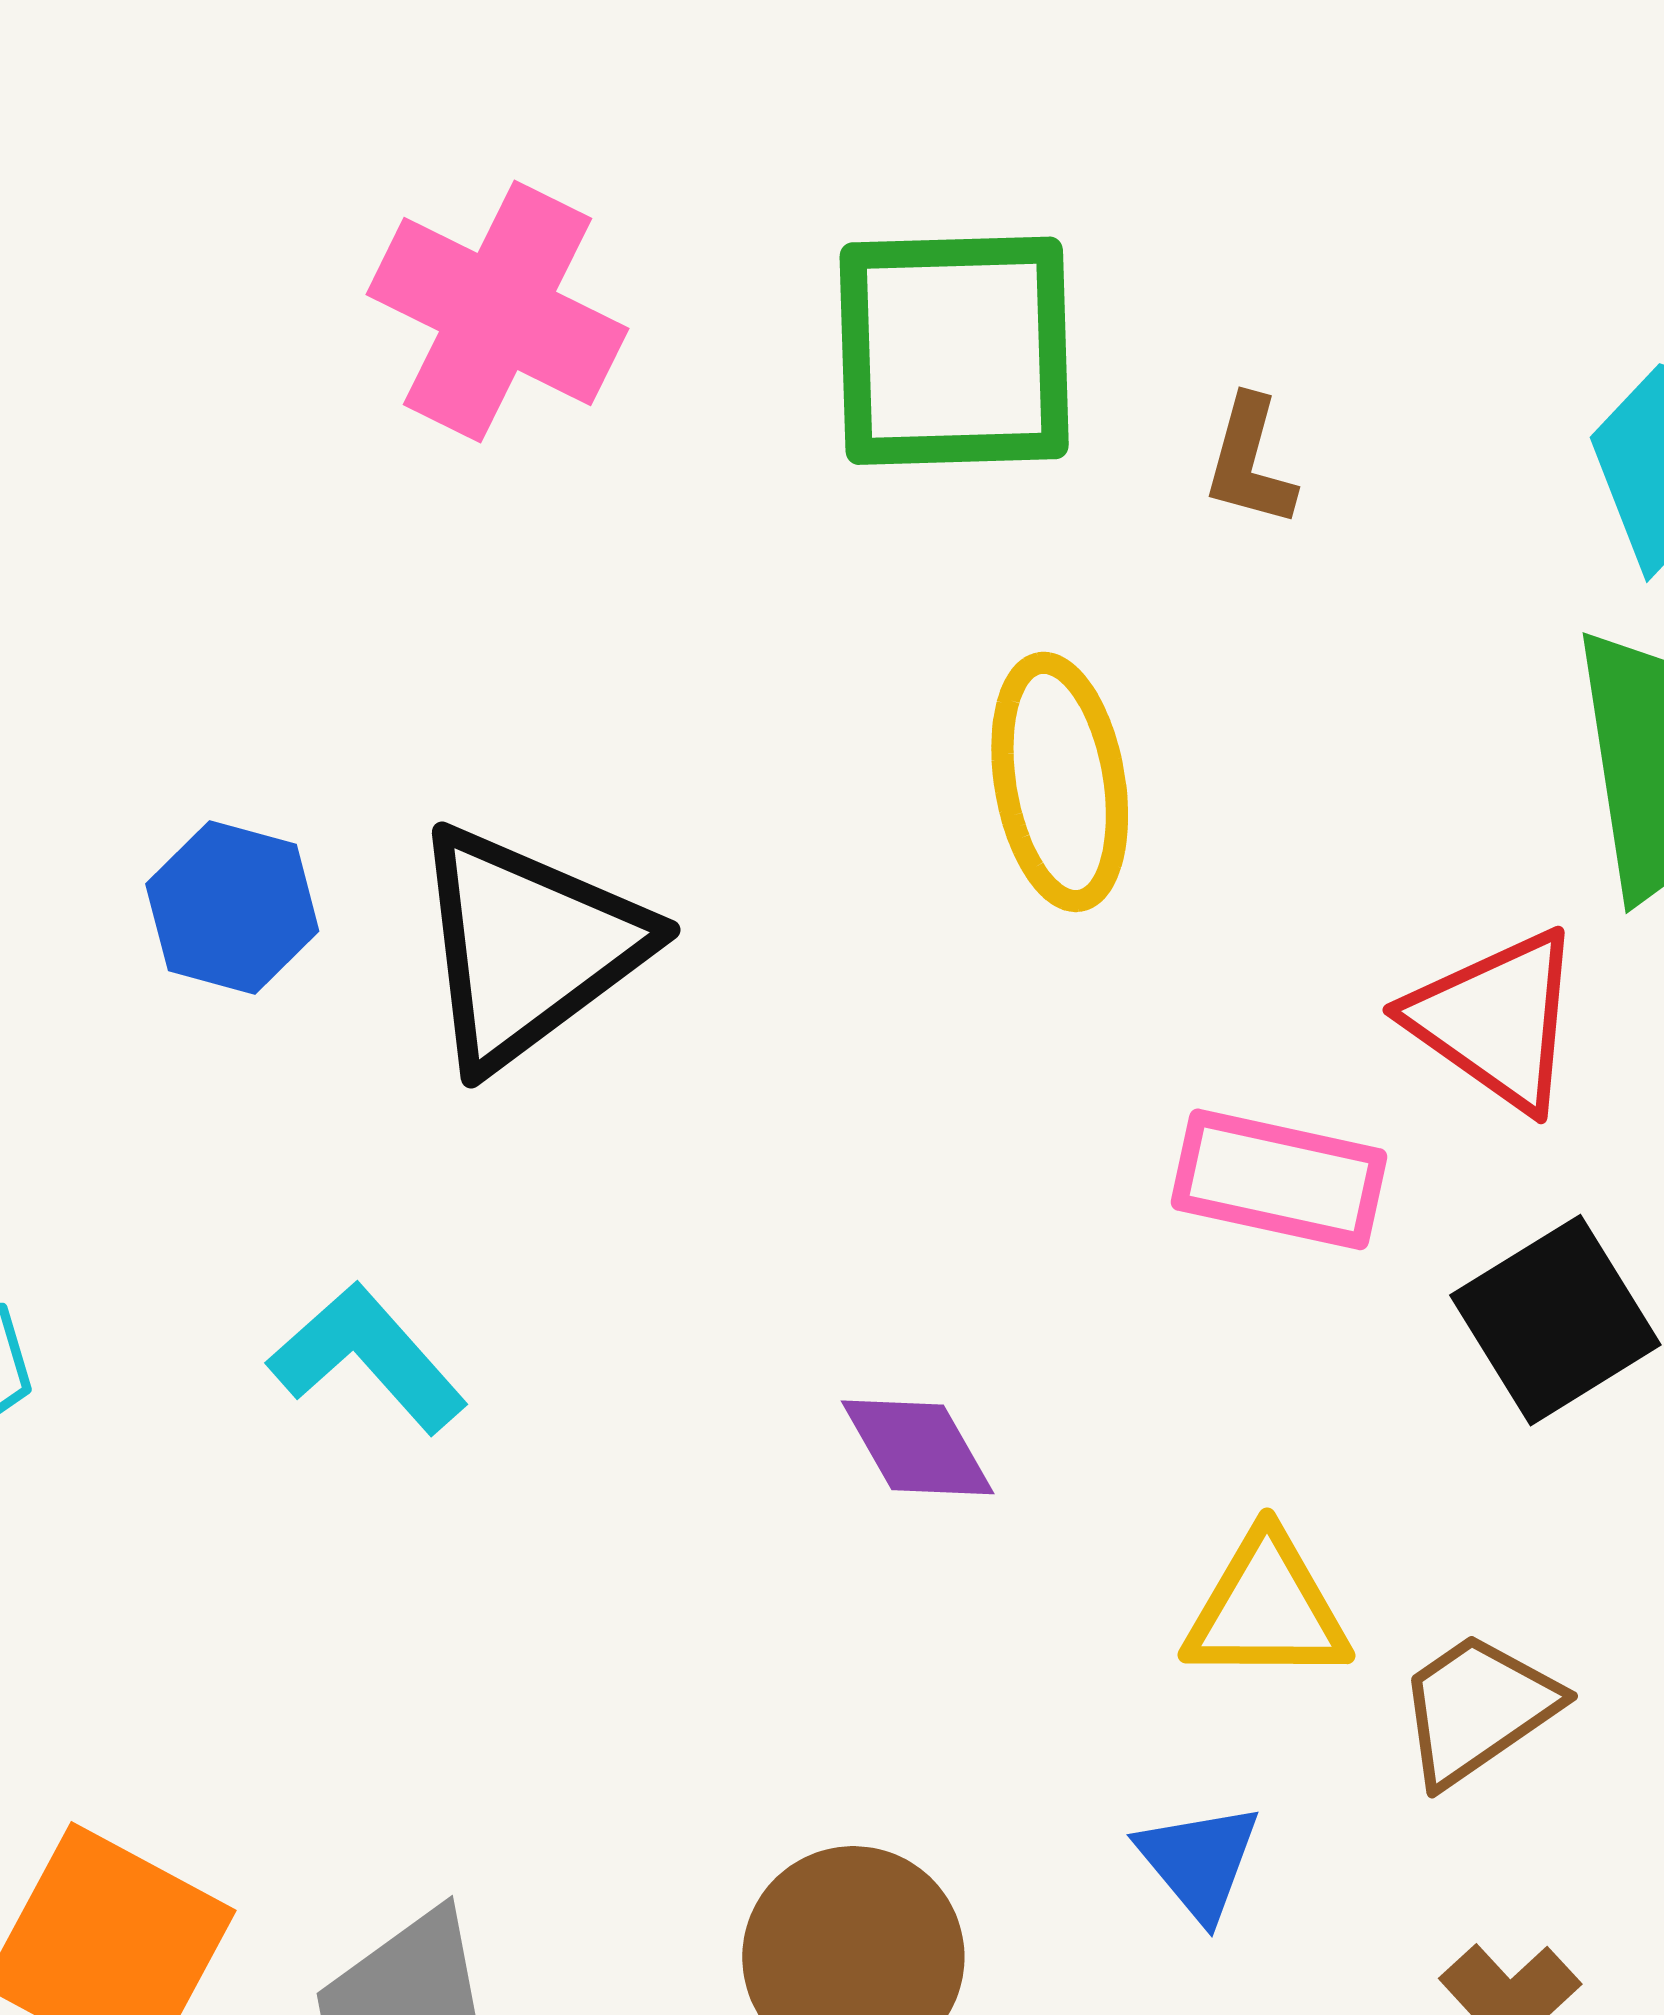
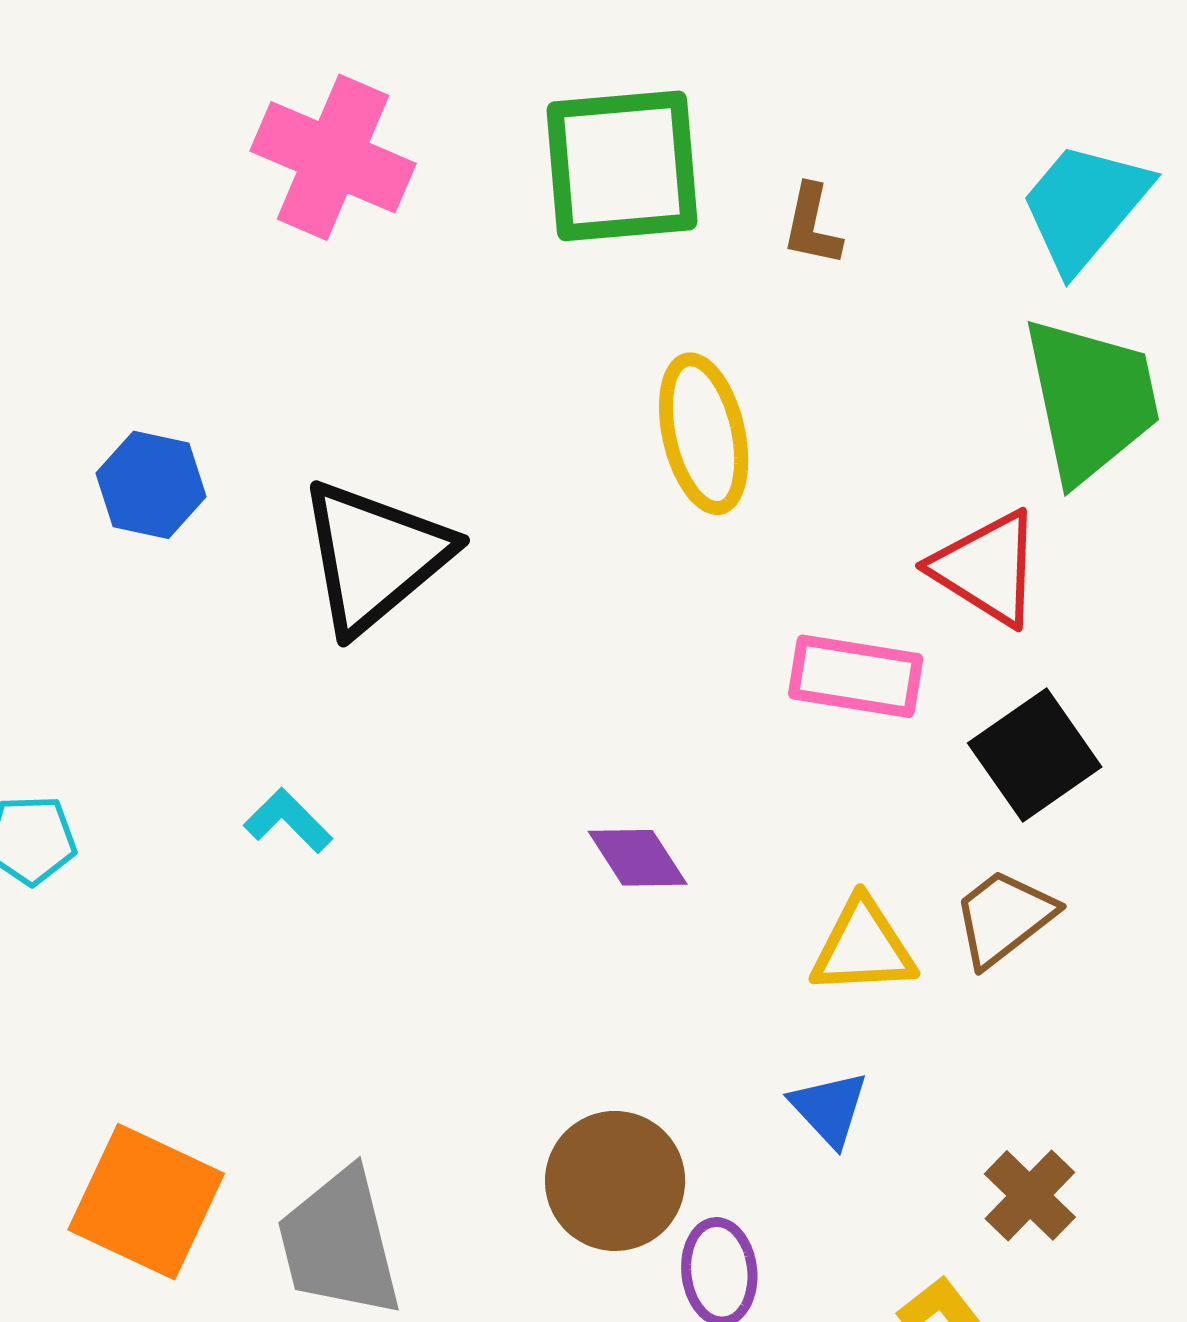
blue hexagon: (232, 908) -> (151, 485), moved
cyan L-shape: (368, 1358) -> (288, 821), size x0.7
brown trapezoid: (1477, 1709) -> (1004, 918), moved

